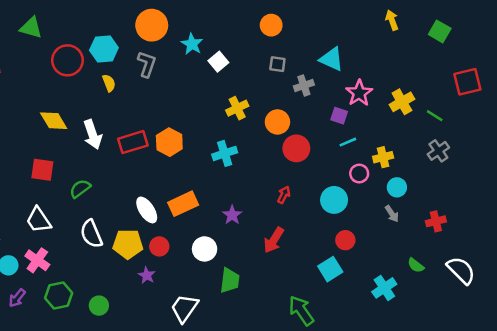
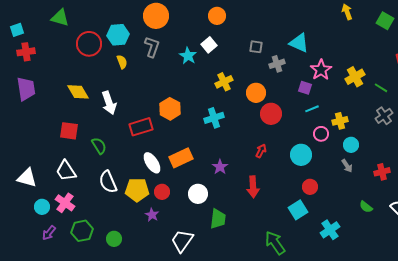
orange circle: (271, 25) -> (217, 16), moved
cyan star: (192, 44) -> (188, 56), moved
red rectangle: (133, 142) -> (141, 127), moved
green semicircle: (80, 189) -> (99, 146), turned 96
red arrow: (274, 240) -> (253, 187), turned -35
cyan cross: (384, 288) -> (330, 230), moved

